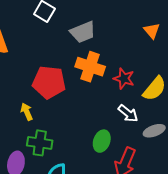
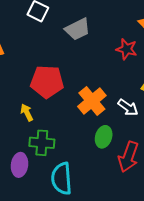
orange cross: (90, 67) -> (92, 101), moved, turned 36
red star: (124, 79) -> (126, 49), moved

